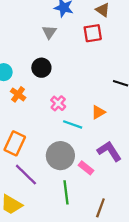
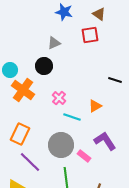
gray triangle: (49, 32) -> (54, 43), moved, turned 32
orange cross: (18, 94) -> (23, 90), size x1.6

